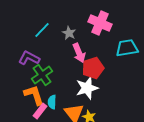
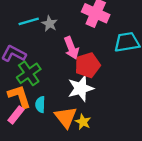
cyan line: (42, 30) -> (29, 21), turned 30
gray star: (69, 33) -> (49, 24), moved
pink rectangle: (40, 111) -> (16, 115), moved

